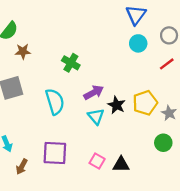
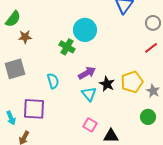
cyan circle: (138, 43) -> (85, 30), moved, size x1.5
cyan semicircle: (55, 102) -> (53, 81), size x0.7
purple square: (55, 153) -> (34, 109), moved
pink square: (97, 161) -> (90, 125), moved

